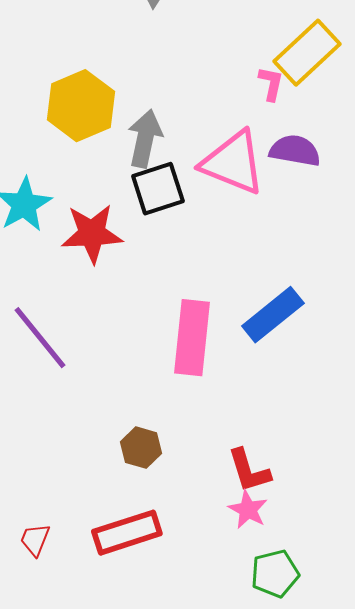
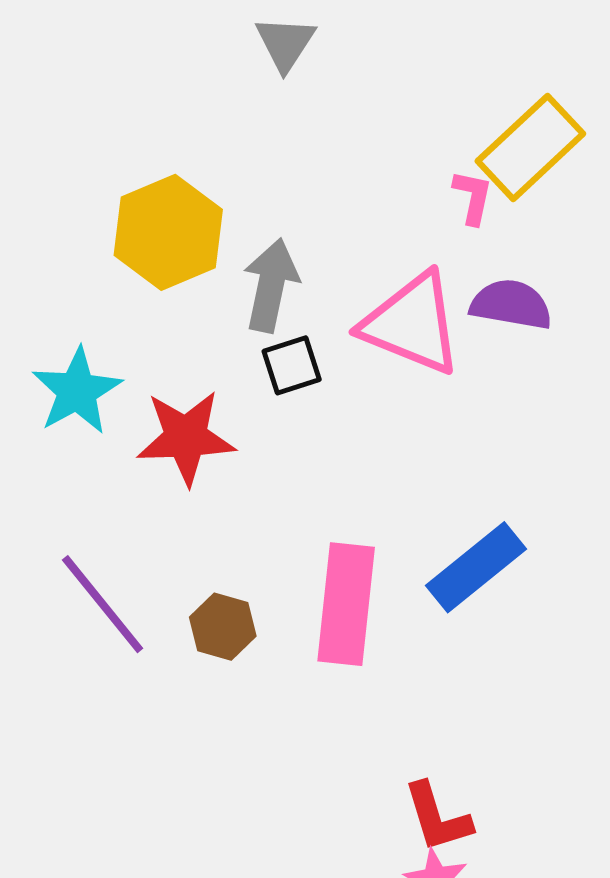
black square: (158, 189) -> (292, 365), size x0.7
brown hexagon: (141, 448) -> (223, 627), moved

